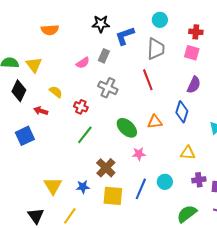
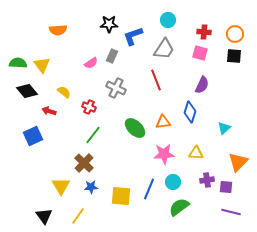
gray trapezoid: (156, 49) -> (164, 49), turned 30
black diamond: (19, 91) -> (27, 91), turned -65
pink star: (139, 154) -> (164, 154), moved, size x1.5
brown cross: (106, 168) -> (84, 163), moved
green semicircle: (187, 214) -> (179, 207), moved

